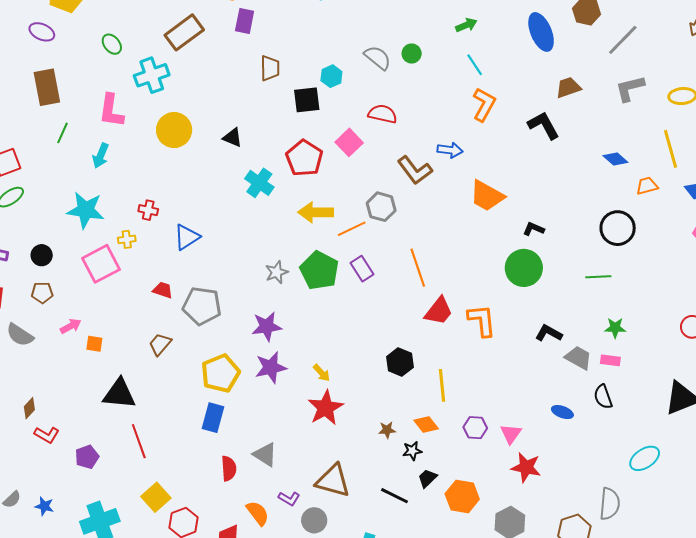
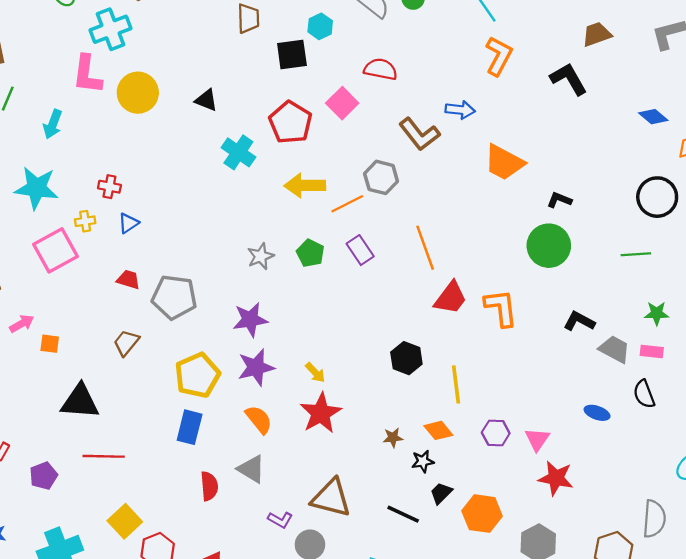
pink L-shape: (111, 111) -> (87, 74), moved
blue triangle: (187, 237) -> (128, 223), moved, size x0.7
green pentagon: (319, 270) -> (310, 253), size x0.6
red line: (139, 441) -> (104, 456), turned -68
orange semicircle: (258, 513) -> (259, 419), moved

